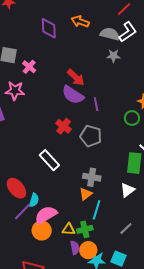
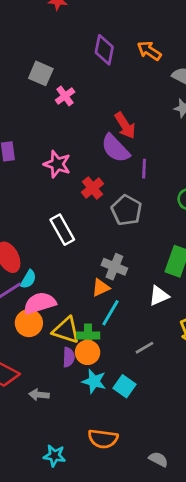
pink star: (15, 91) -> (57, 164), moved
yellow triangle: (69, 229) -> (66, 330), size x1.5
orange circle: (88, 250) -> (88, 352), moved

